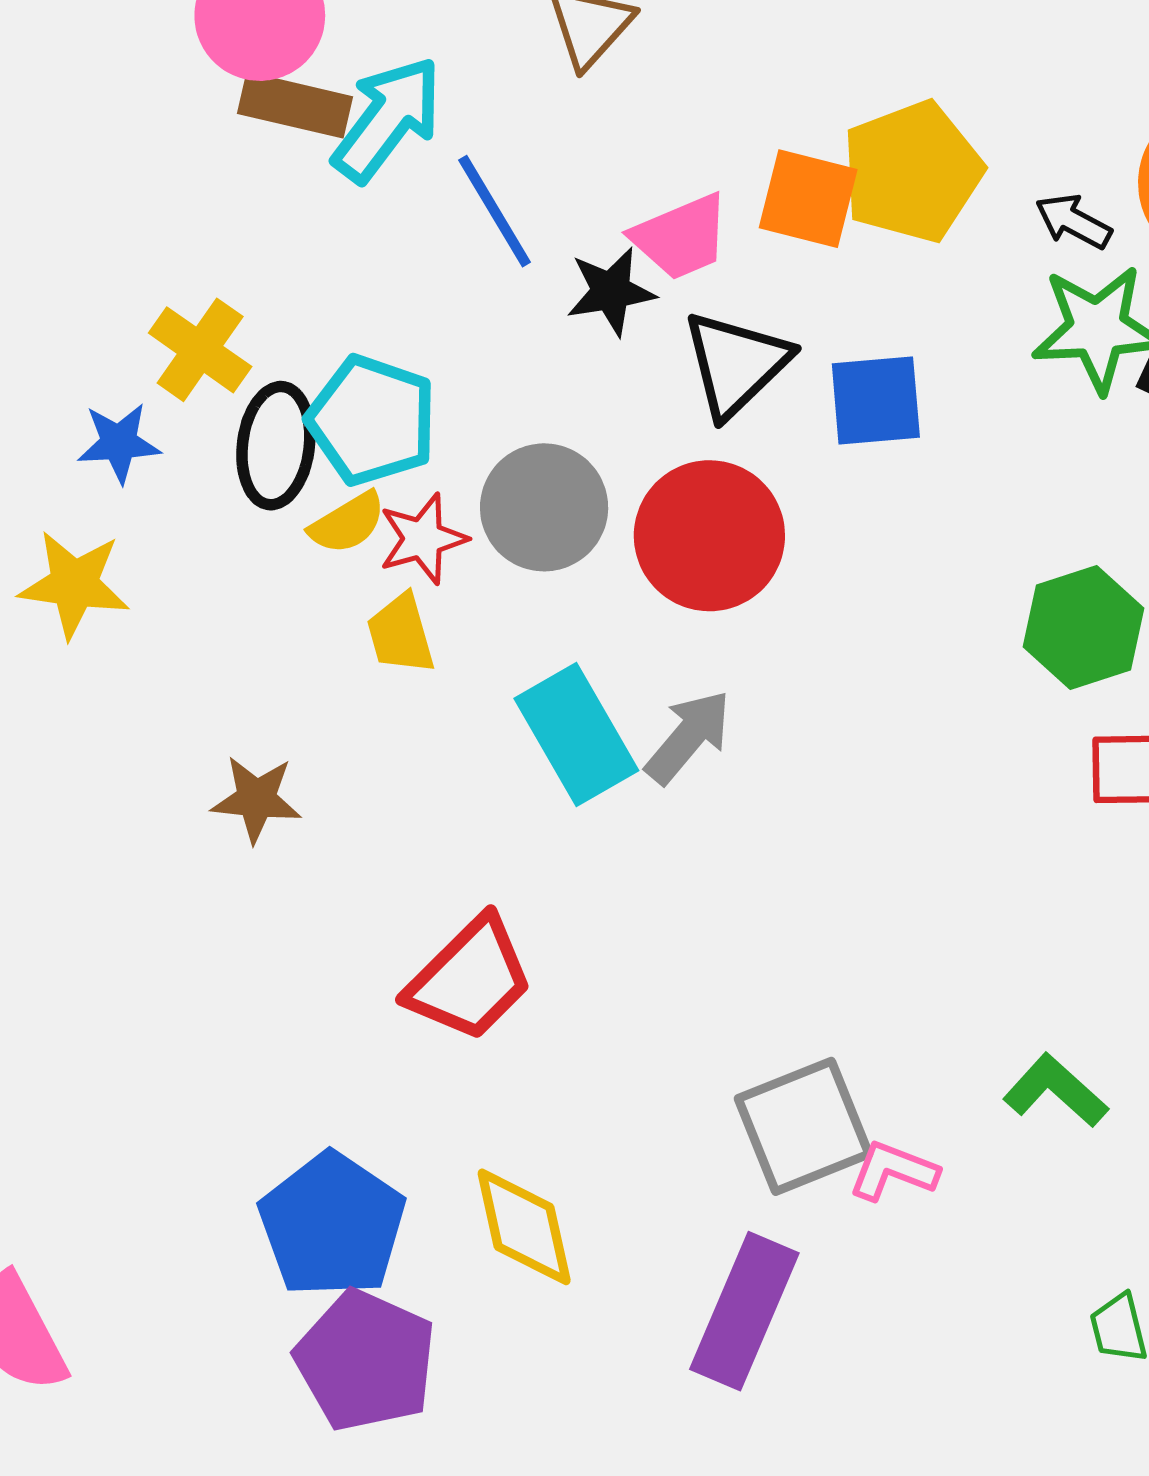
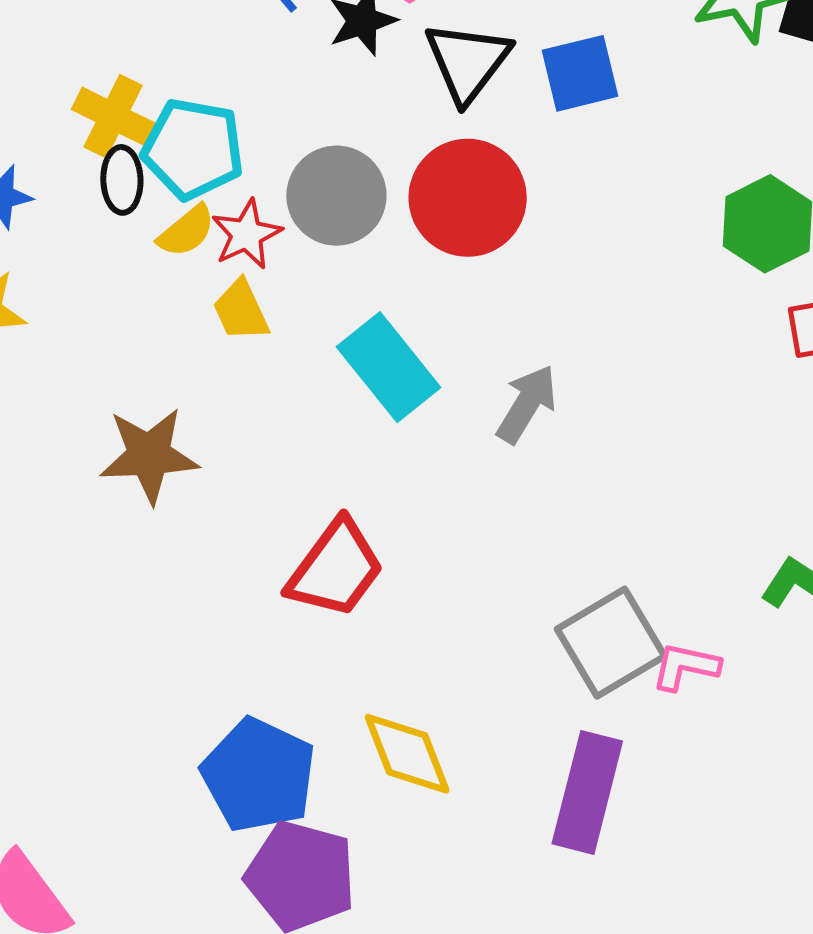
yellow cross: (200, 350) -> (113, 116), moved
black ellipse: (276, 446) -> (122, 180), size x0.7
gray arrow: (688, 737) -> (527, 404), moved
brown star: (256, 799) -> (149, 455), size x1.4

